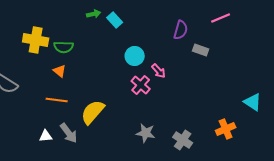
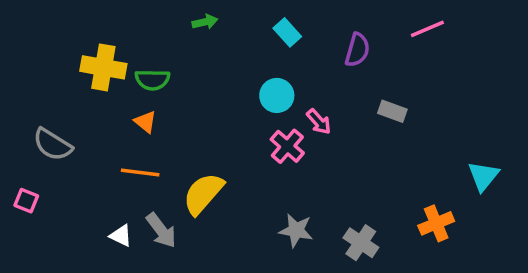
cyan rectangle: (115, 20) -> (287, 32), moved
gray rectangle: (201, 50) -> (392, 111), moved
cyan triangle: (253, 102) -> (483, 176), turned 36
white triangle: (46, 136) -> (121, 236), turned 32

